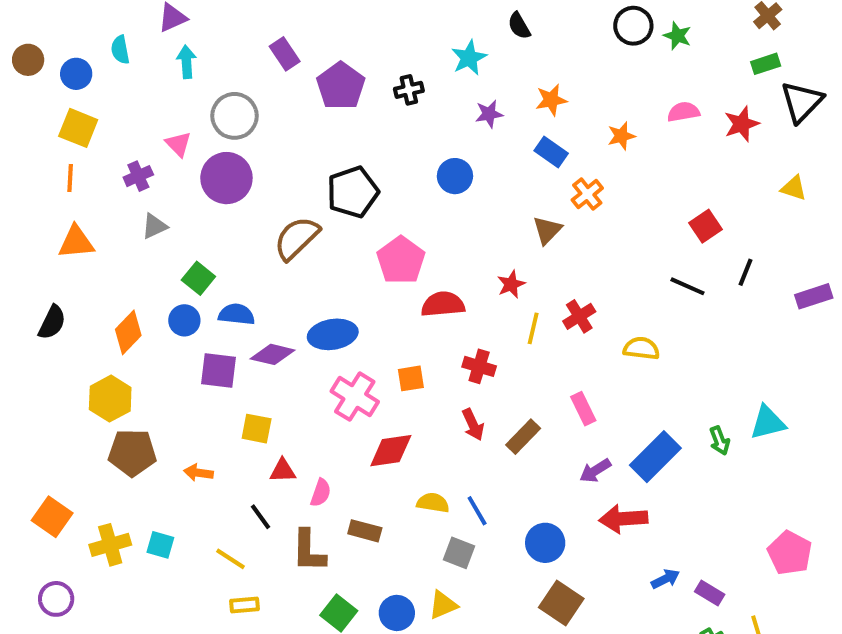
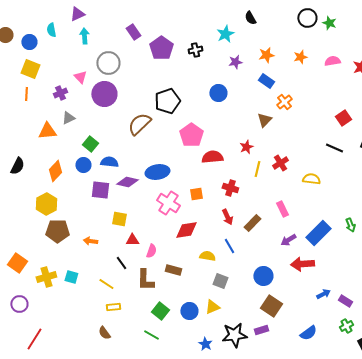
orange star: (621, 136) -> (300, 57), moved
orange triangle: (76, 242) -> (47, 131), moved
blue line: (477, 511) -> (229, 246), moved

